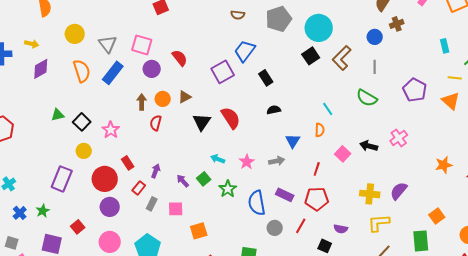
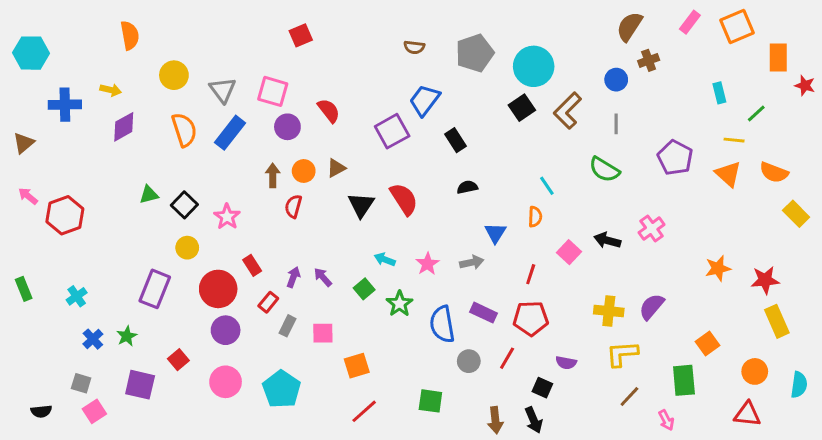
purple arrow: (183, 181) -> (323, 277), moved

